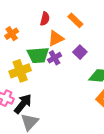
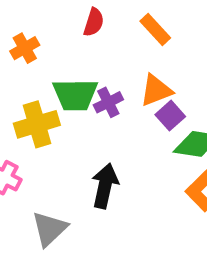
orange triangle: (56, 38) -> (156, 90), moved
purple square: (80, 52) -> (170, 116), moved
black arrow: (23, 104) -> (105, 186), moved, turned -30

